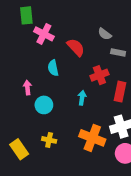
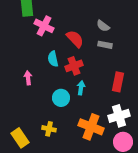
gray rectangle: (118, 52) -> (105, 45), moved
red cross: (99, 75) -> (74, 66), moved
cyan circle: (44, 105) -> (61, 98), moved

